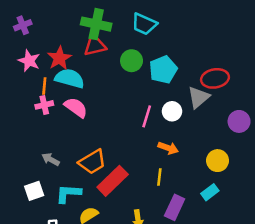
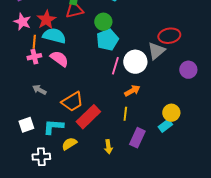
cyan pentagon: (163, 70) -> (107, 40), moved
white circle: (172, 111) -> (135, 62), size x1.5
orange arrow: (168, 148) -> (132, 91), turned -49
gray arrow: (51, 159) -> (39, 90), moved
yellow circle: (218, 161) -> (171, 113), moved

